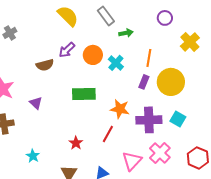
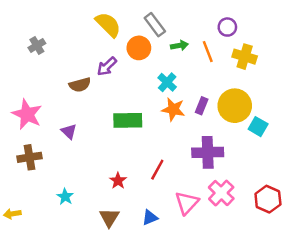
yellow cross: (190, 42) -> (245, 57), moved, turned -30
orange circle: (93, 55) -> (139, 48), moved
orange line: (149, 58) -> (208, 52), moved, turned -30
orange star: (120, 109) -> (173, 109), moved
cyan square: (178, 119) -> (258, 127), moved

